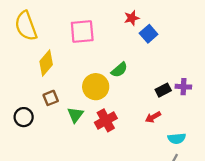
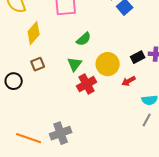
green semicircle: (119, 70) -> (84, 39), moved
yellow circle: (96, 87) -> (108, 64), moved
green triangle: (75, 115) -> (75, 64), moved

